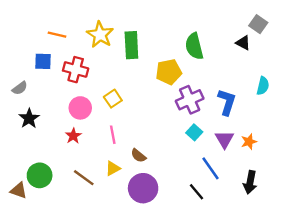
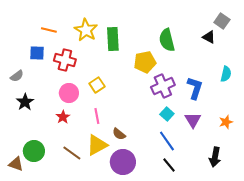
orange star: (249, 142) -> (226, 122), moved
yellow triangle: (113, 168) -> (97, 145), size x1.6
blue line: (211, 168) -> (167, 141), moved

